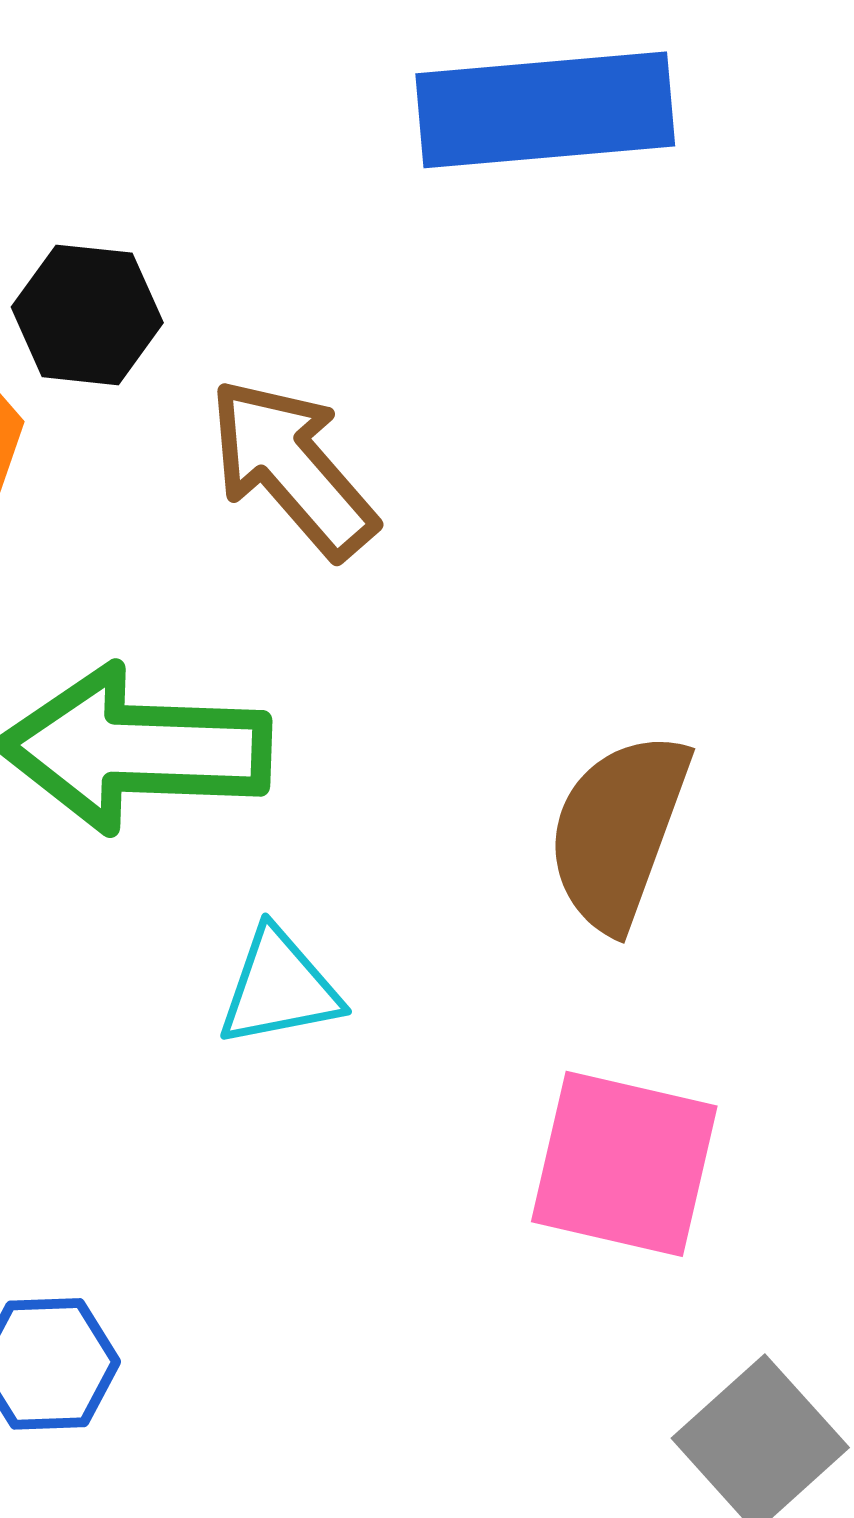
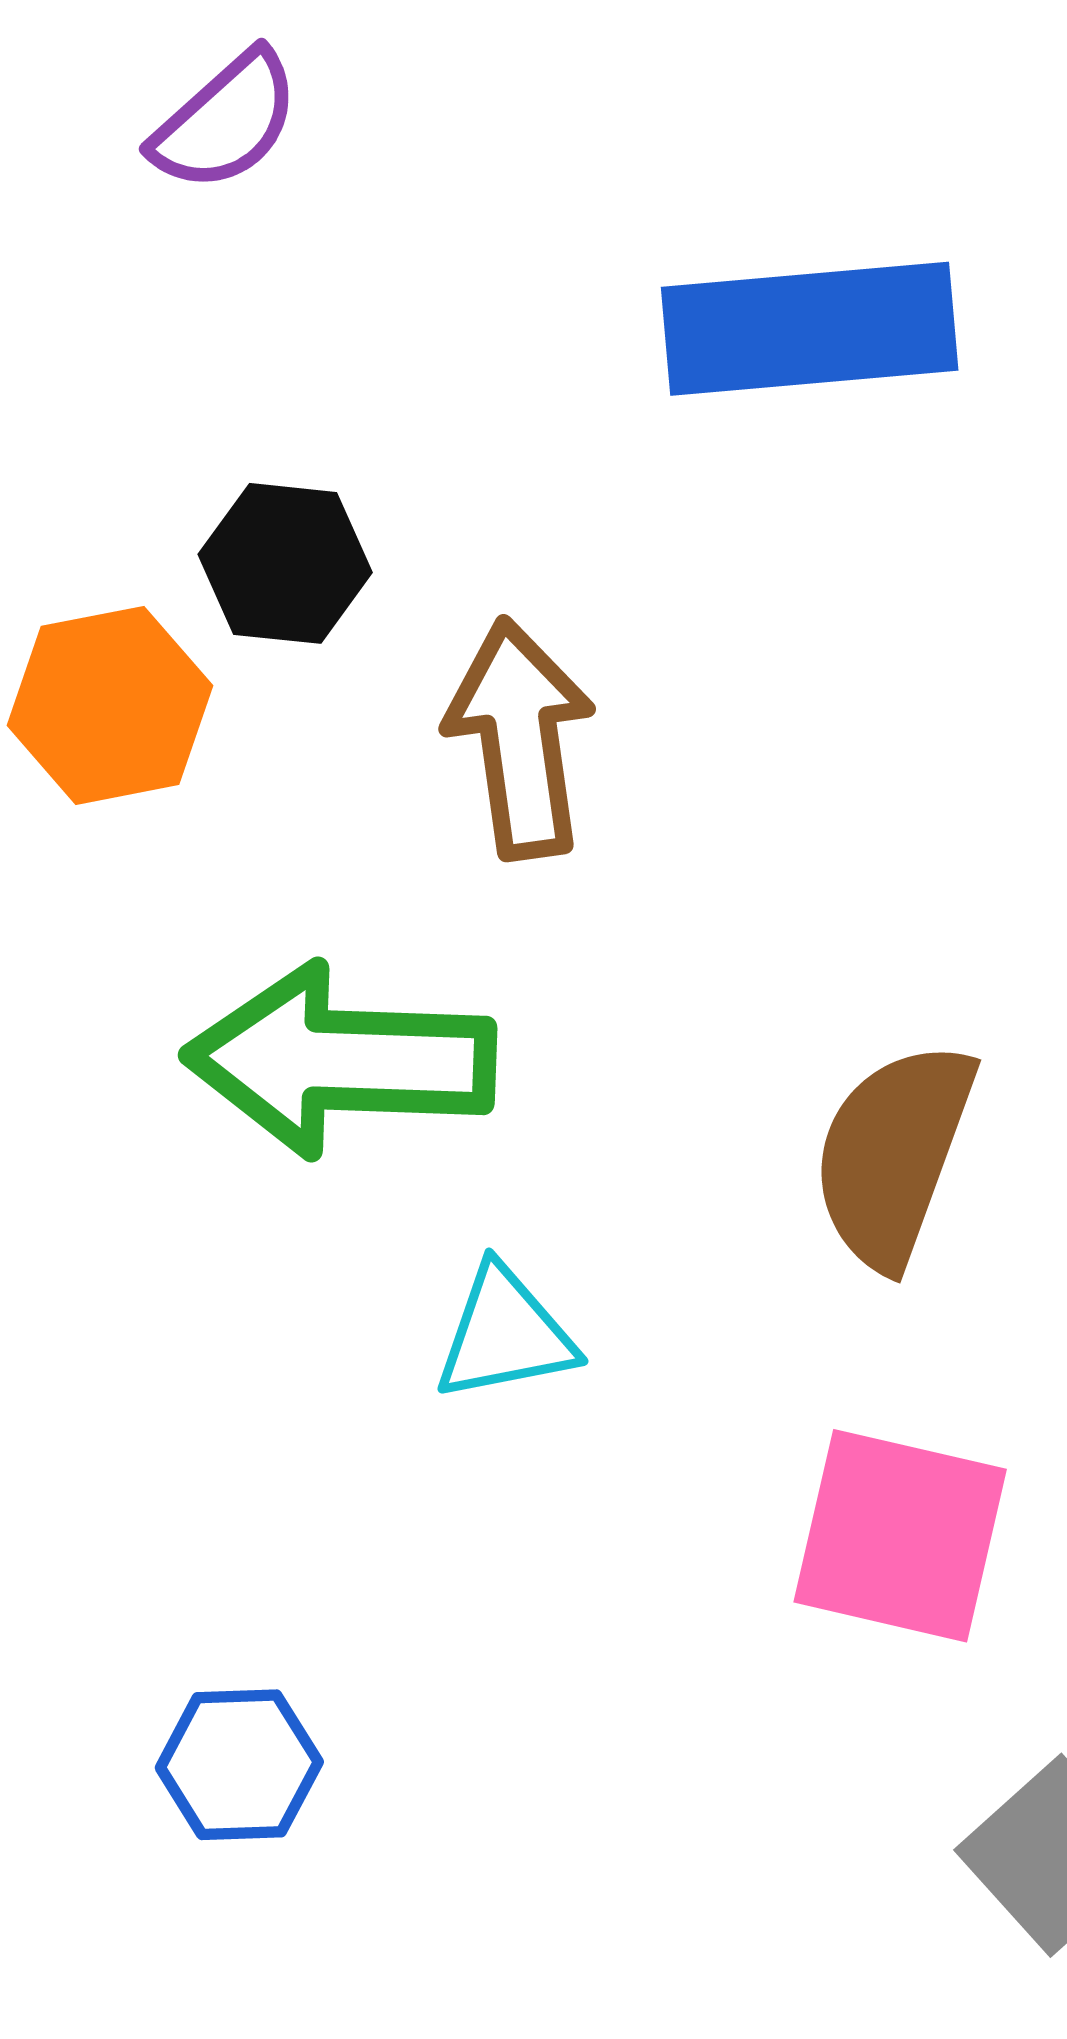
brown arrow: (292, 468) -> (520, 739), turned 33

